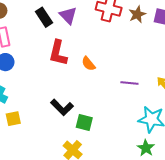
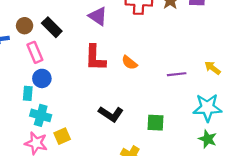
black rectangle: (44, 17) -> (52, 27), moved
green square: (84, 123) -> (155, 123), moved

